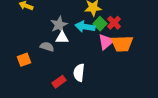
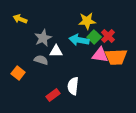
gray star: (59, 25) -> (43, 38), moved
pink triangle: (106, 42) -> (100, 55), turned 48
orange square: (24, 60) -> (18, 73), turned -32

